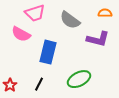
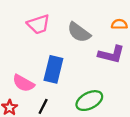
pink semicircle: (21, 34) -> (23, 83), moved

